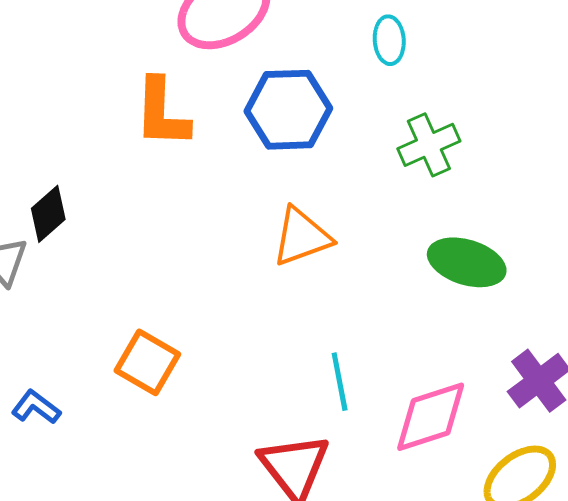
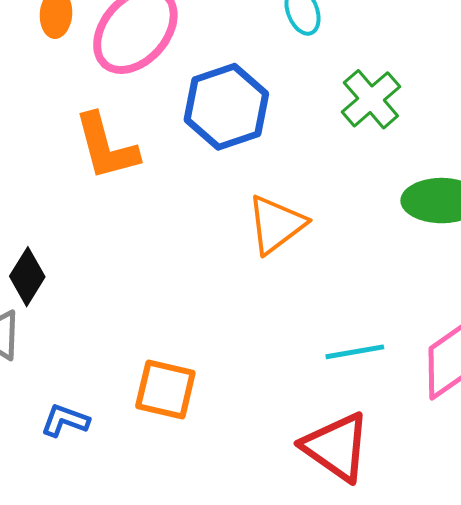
cyan line: (340, 382) -> (355, 352), turned -72
blue L-shape: (36, 407) -> (65, 420), moved

